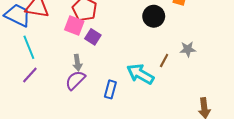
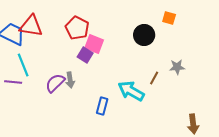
pink square: (74, 26) -> (94, 44), moved
purple line: (30, 75) -> (13, 82), moved, turned 54
purple semicircle: (75, 80) -> (55, 83), moved

